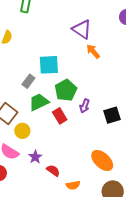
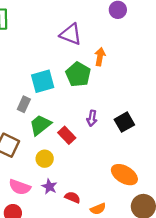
orange arrow: (93, 51) -> (100, 57), moved, turned 63
green pentagon: (66, 90) -> (78, 74), moved
yellow circle: (22, 131) -> (45, 159), moved

